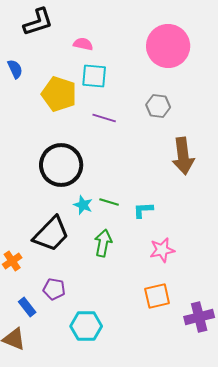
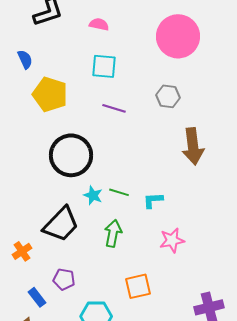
pink semicircle: (83, 44) -> (99, 24), moved
yellow pentagon: (59, 94) -> (50, 94), moved
orange square: (157, 296) -> (138, 286), moved

